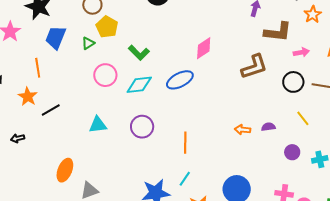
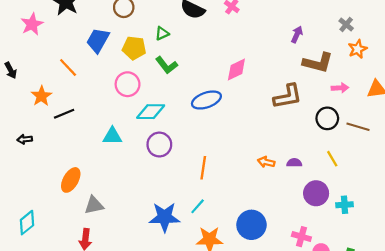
yellow pentagon: (107, 27) -> (134, 48), moved, turned -30
blue trapezoid: (56, 37) -> (98, 40), moved
green triangle: (88, 43) -> (162, 33), moved
orange line: (38, 68) -> (68, 68), moved, turned -42
cyan diamond: (139, 85) -> (151, 112), moved
purple circle: (292, 152) -> (316, 193), size x1.5

